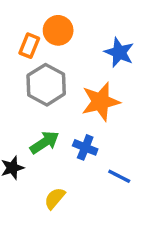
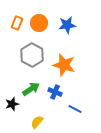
orange rectangle: (29, 46) -> (17, 23), moved
blue star: (119, 52) -> (67, 25), moved, turned -30
orange star: (101, 102) -> (64, 65), turned 30

